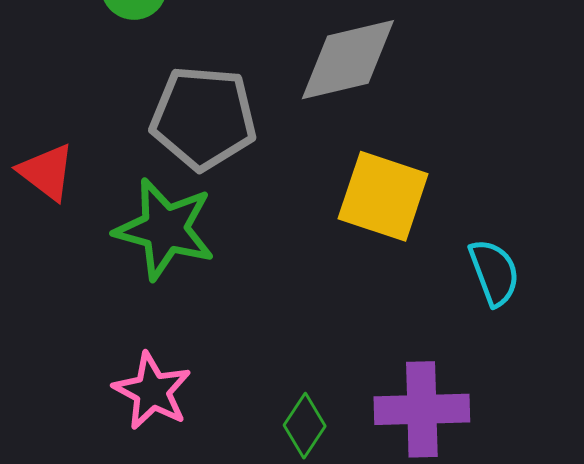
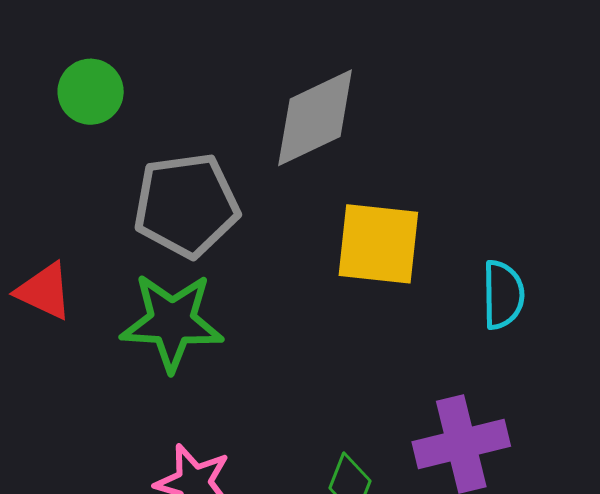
cyan semicircle: (494, 272) -> (503, 295), turned 32

